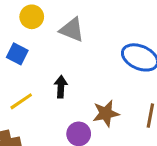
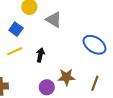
yellow line: (21, 101) -> (15, 51), moved

